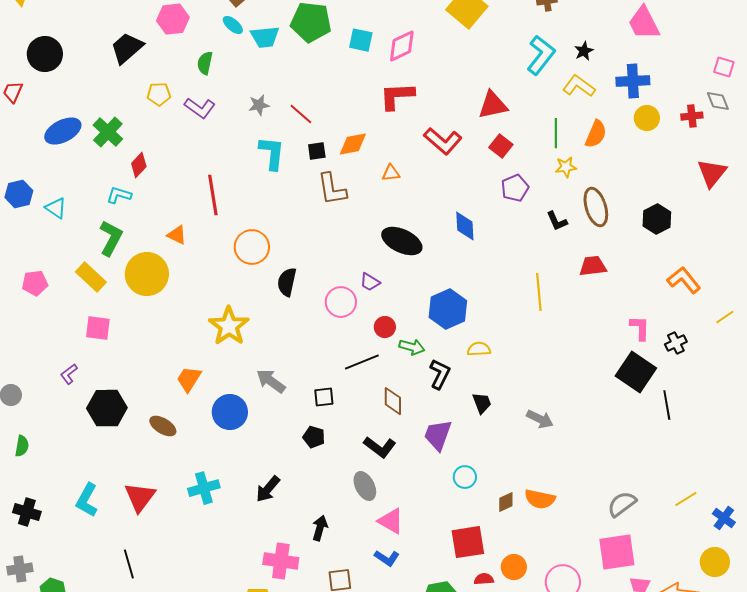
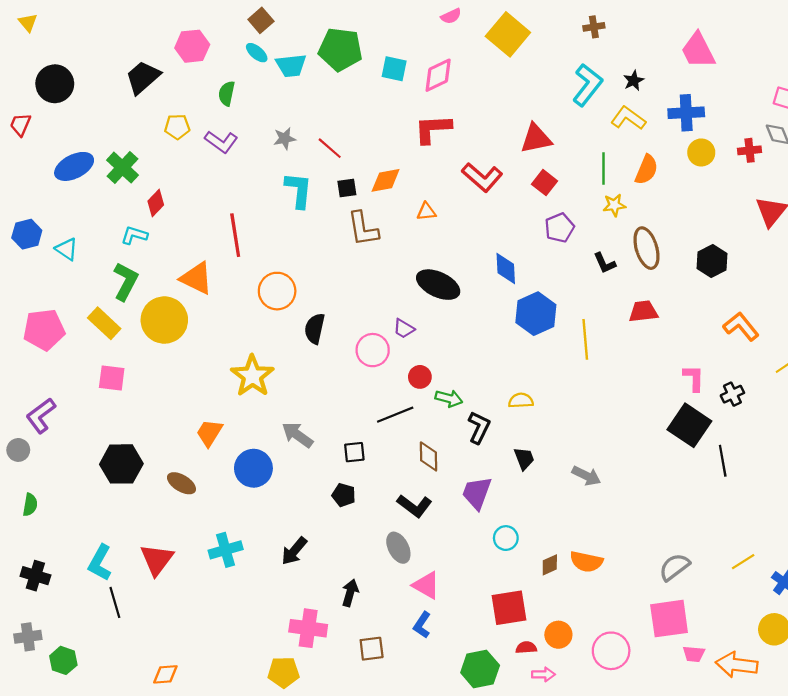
orange triangle: (177, 235) -> (197, 278), size x1.6
pink pentagon: (35, 283) -> (44, 330), size x1.5
blue hexagon: (448, 309) -> (536, 314), moved
purple L-shape: (69, 374) -> (41, 416), moved, size x1.6
blue L-shape: (387, 558) -> (422, 625), turned 90
black line: (129, 564) -> (115, 602), moved

